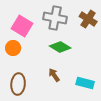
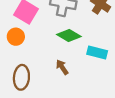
cyan rectangle: (85, 83) -> (97, 52), moved

